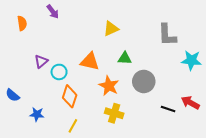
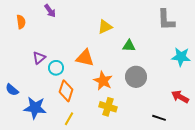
gray L-shape: (167, 35) -> (166, 20), moved
green triangle: (125, 58) -> (129, 46), moved
black line: (168, 109) -> (159, 118), moved
blue star: (37, 114) -> (35, 108), size x1.6

